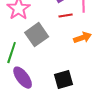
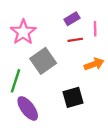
black square: (64, 80) -> (73, 97), moved

